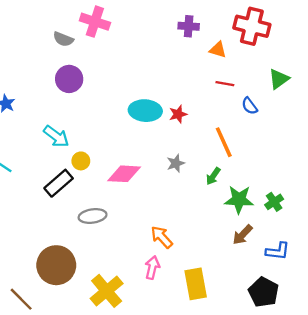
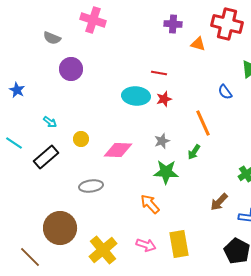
gray semicircle: (63, 39) -> (52, 38), moved
red line: (225, 84) -> (159, 73), moved
cyan arrow: (56, 136) -> (50, 122), moved, size x0.6
black rectangle: (59, 183) -> (46, 157), moved
green star: (239, 200) -> (166, 172), moved
pink arrow: (152, 268) -> (146, 245), moved, turned 96

